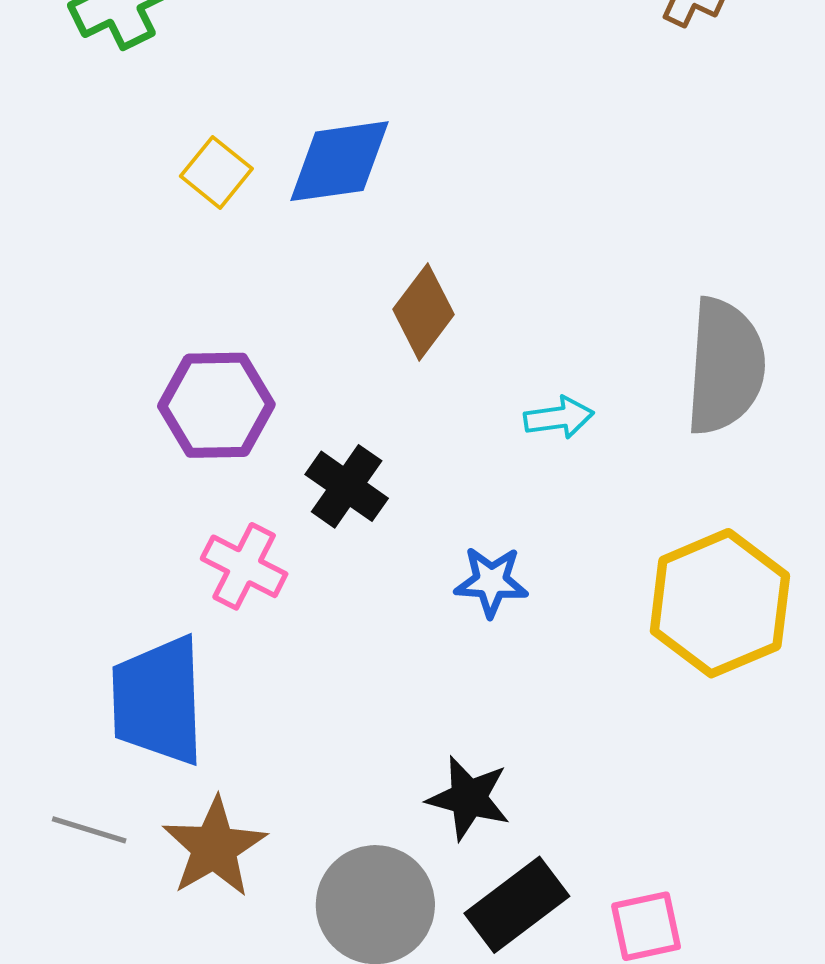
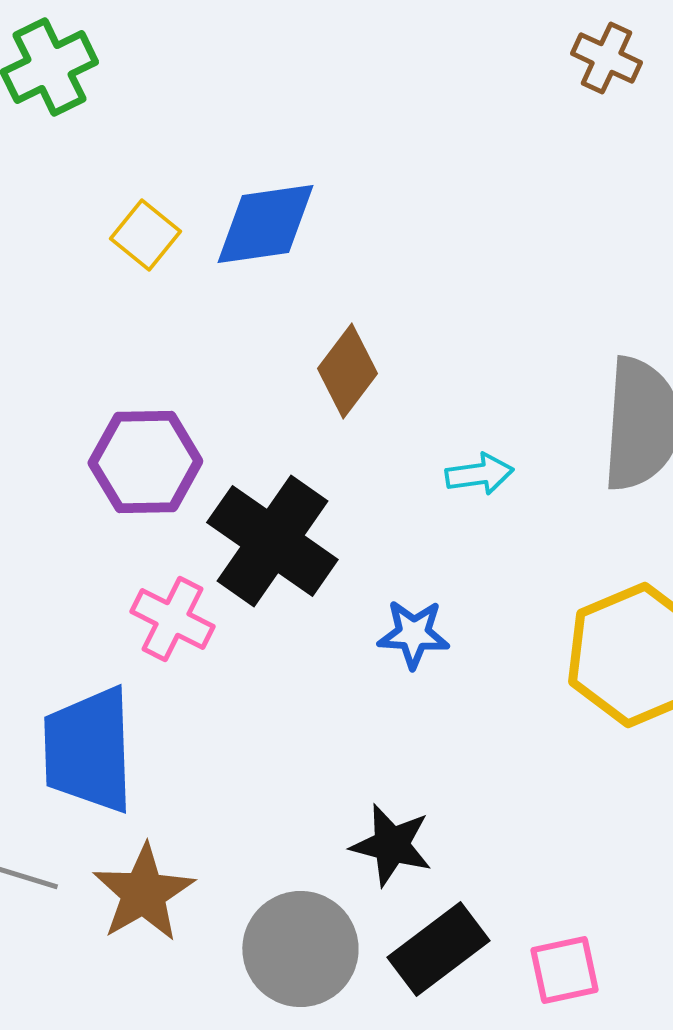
black cross: (347, 486) -> (272, 541), size x1.6

